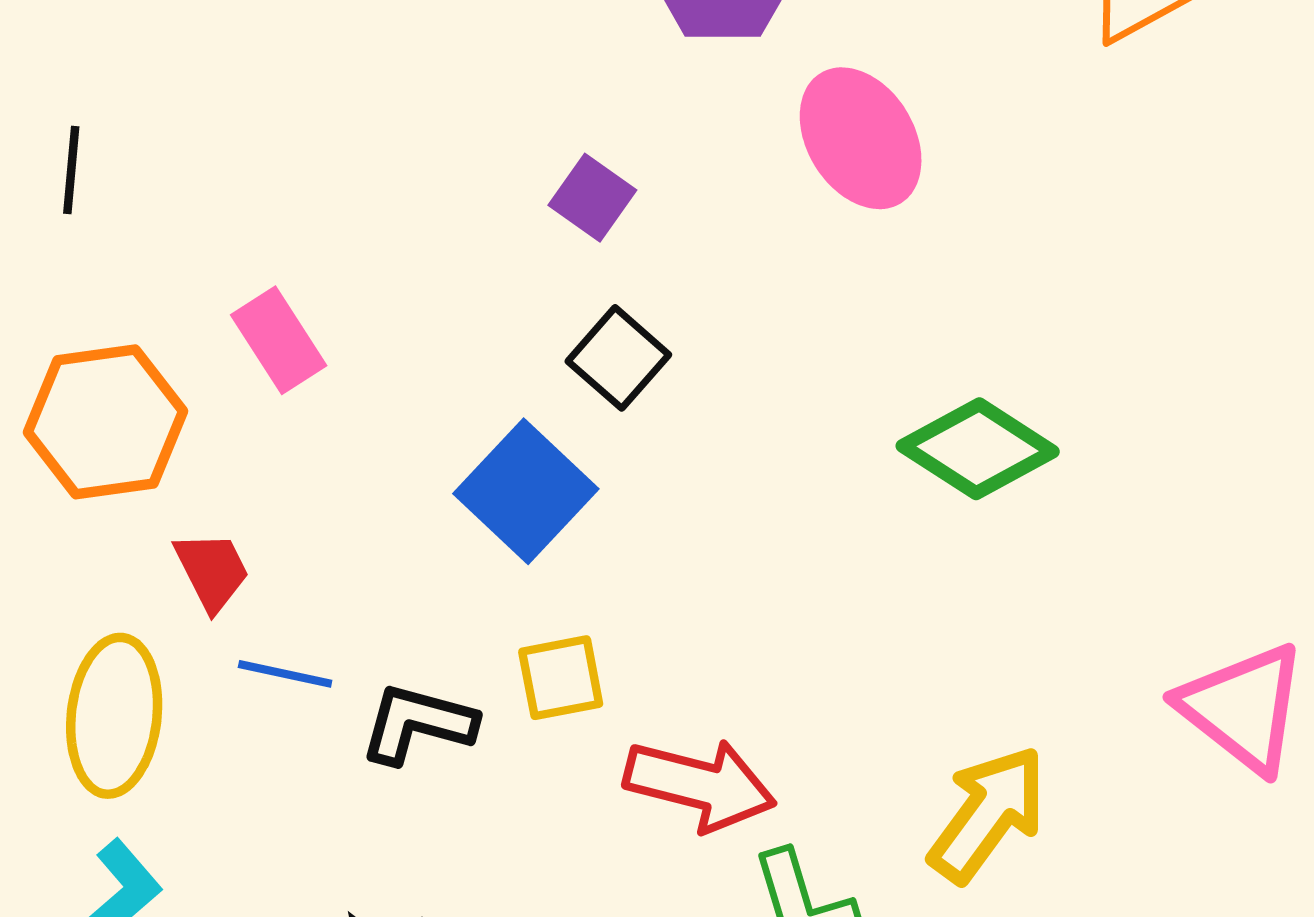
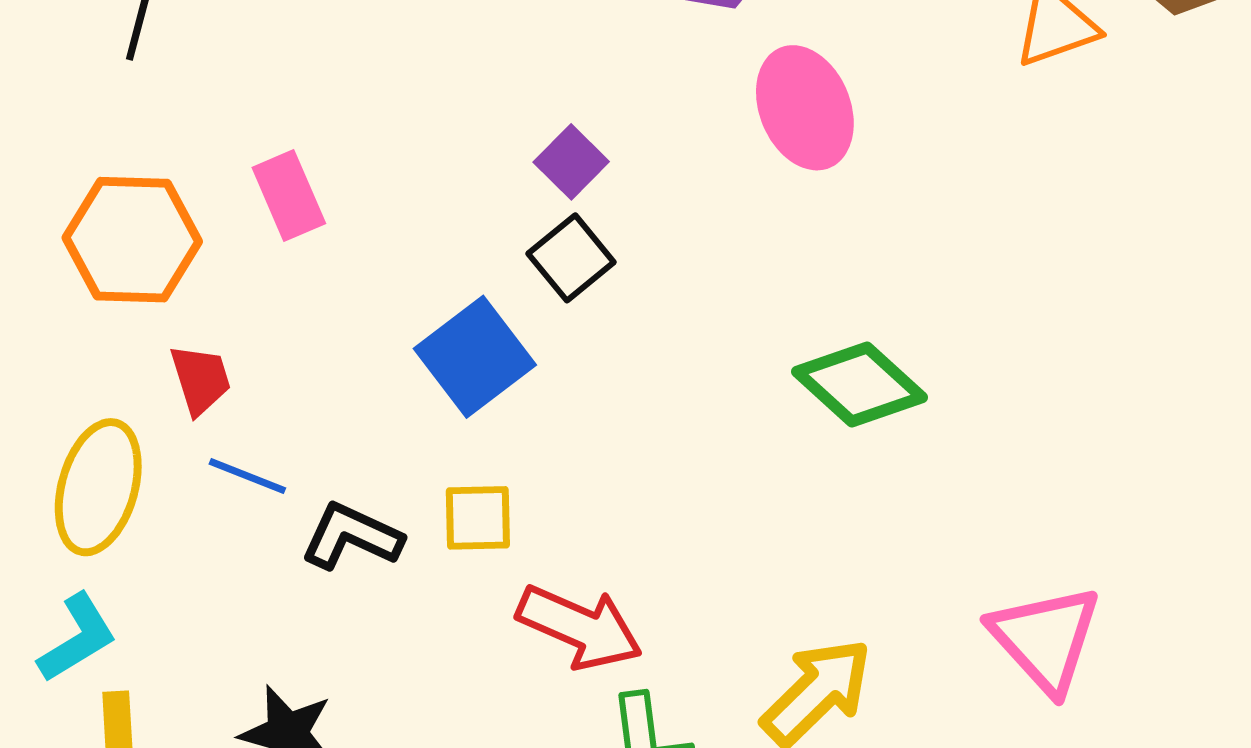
purple square: (592, 198) -> (571, 162), moved

